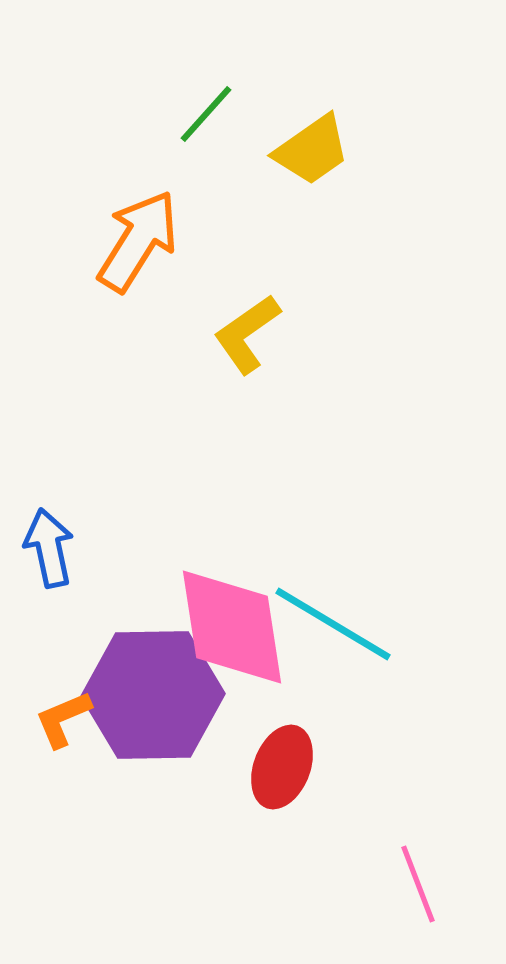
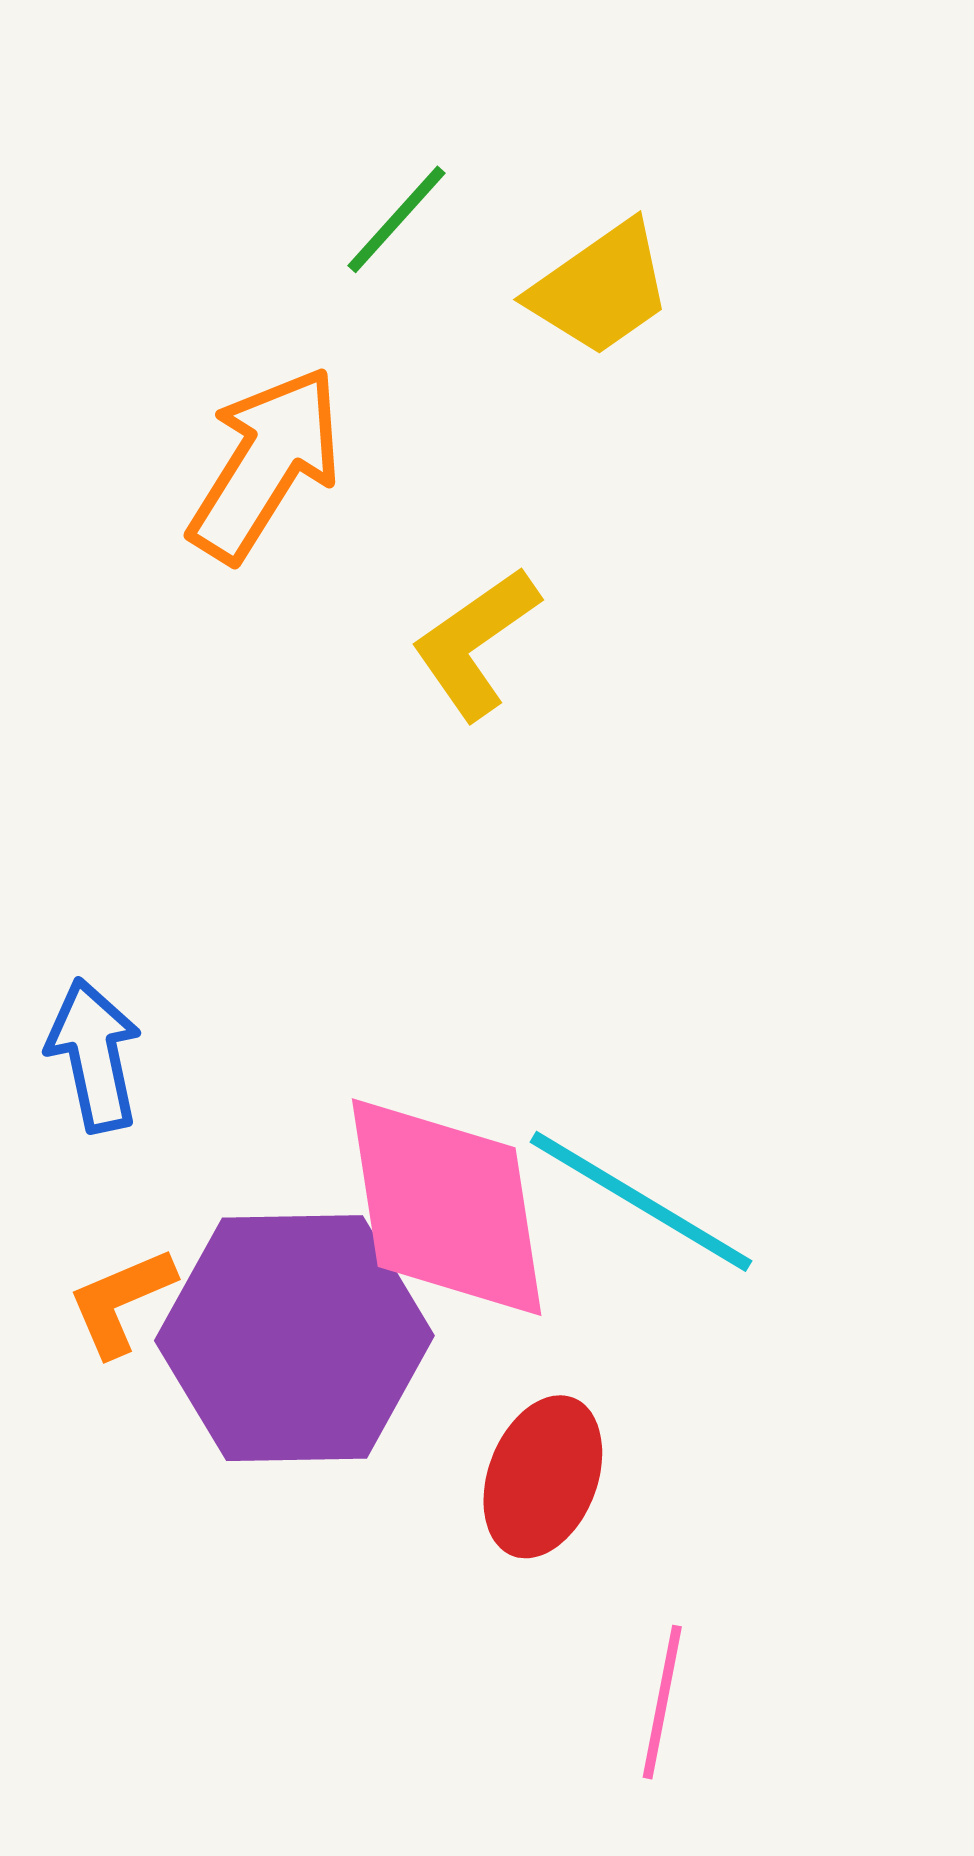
orange L-shape: (63, 719) -> (121, 1302), moved
pink line: (418, 884) -> (662, 1702), moved, turned 32

